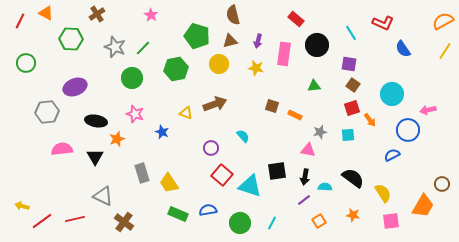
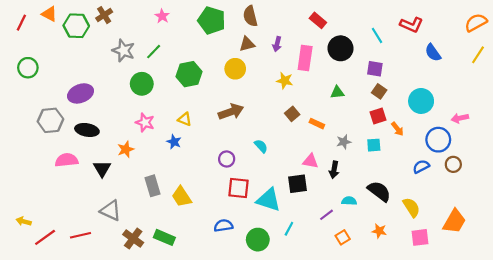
green pentagon: (197, 36) -> (212, 20), moved
green hexagon: (71, 39) -> (76, 26), moved
yellow star: (256, 68) -> (285, 81), moved
brown square: (272, 106) -> (292, 114), turned 32
yellow triangle: (186, 113) -> (185, 119), moved
black ellipse: (96, 121) -> (87, 130), moved
pink triangle: (308, 150) -> (310, 161), moved
red square: (222, 175) -> (238, 188), turned -35
black arrow: (305, 177) -> (334, 170), moved
brown circle: (442, 184) -> (453, 164), moved
green rectangle: (178, 214) -> (164, 237), moved
cyan line: (272, 223) -> (289, 229), moved

